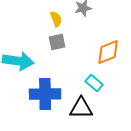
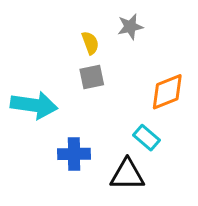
blue cross: (45, 94) -> (74, 154), size x0.7

